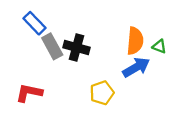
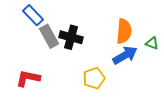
green triangle: (159, 46) -> (152, 43), moved

